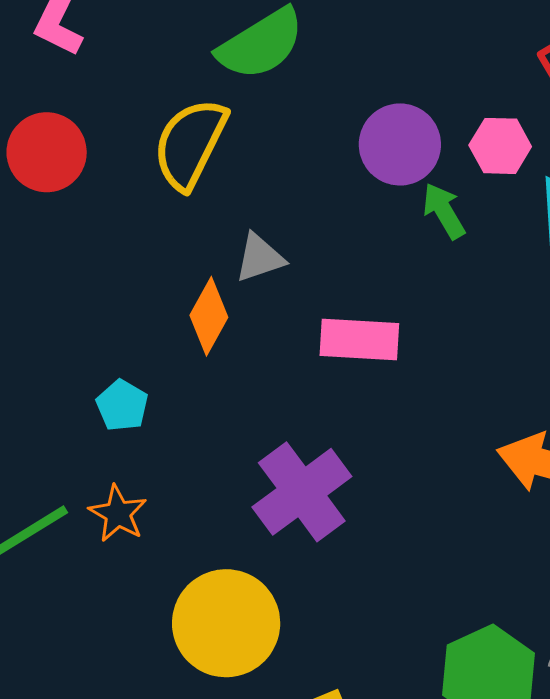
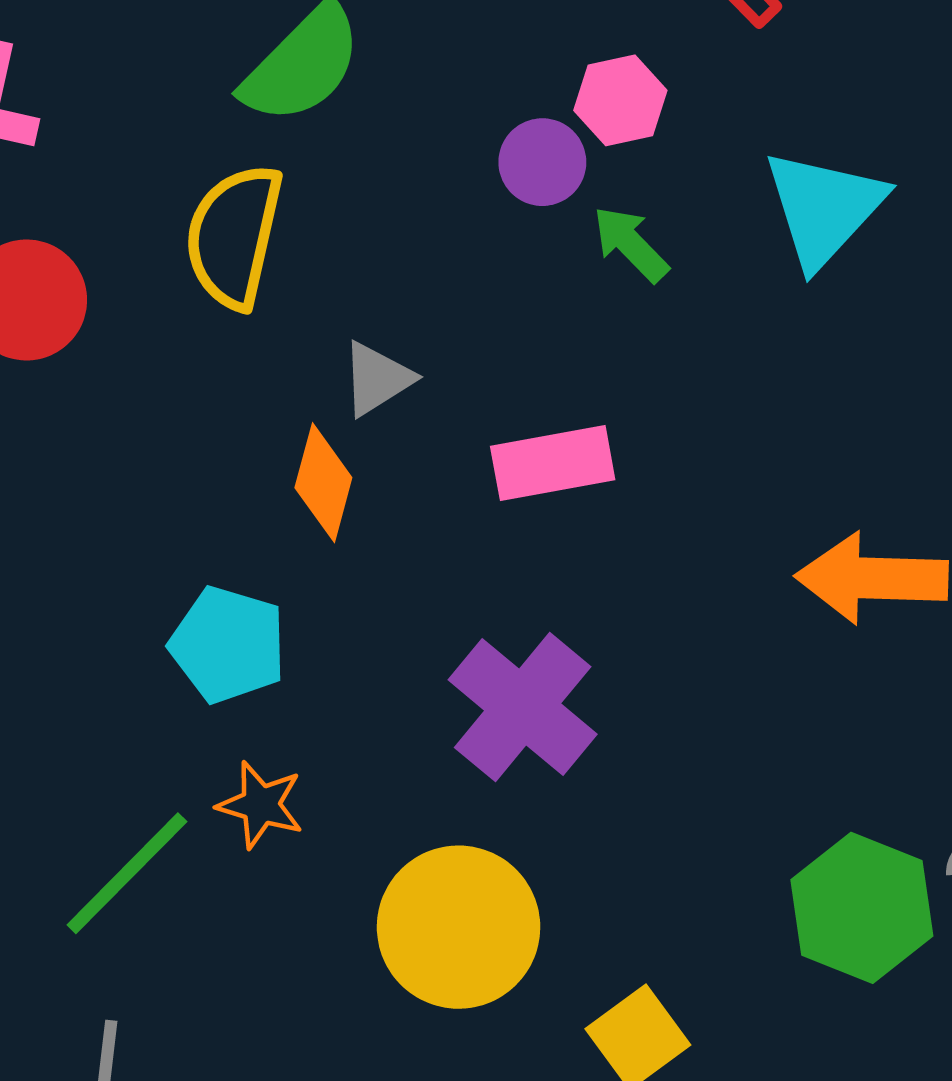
purple circle: (400, 144) -> (542, 162), size x0.7
pink hexagon: (500, 146) -> (620, 100), moved
cyan pentagon: (122, 405) -> (228, 645), size x1.5

